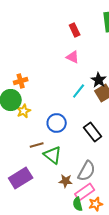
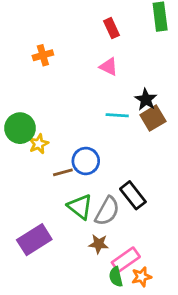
orange cross: (21, 81) -> (43, 55), moved
cyan line: (79, 91) -> (117, 115), turned 56
black rectangle: (93, 132) -> (133, 195), moved
brown line: (37, 145) -> (63, 172), moved
gray semicircle: (87, 171) -> (107, 211), moved

